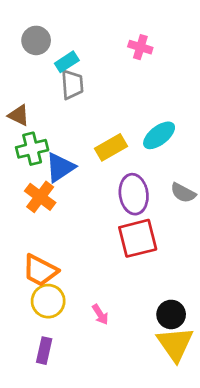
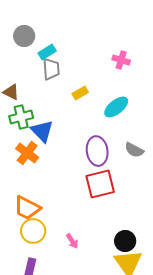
pink cross: (140, 47) -> (121, 60), moved
yellow rectangle: (111, 147) -> (80, 93), moved, size x0.7
blue triangle: (60, 167) -> (42, 131), turned -40

